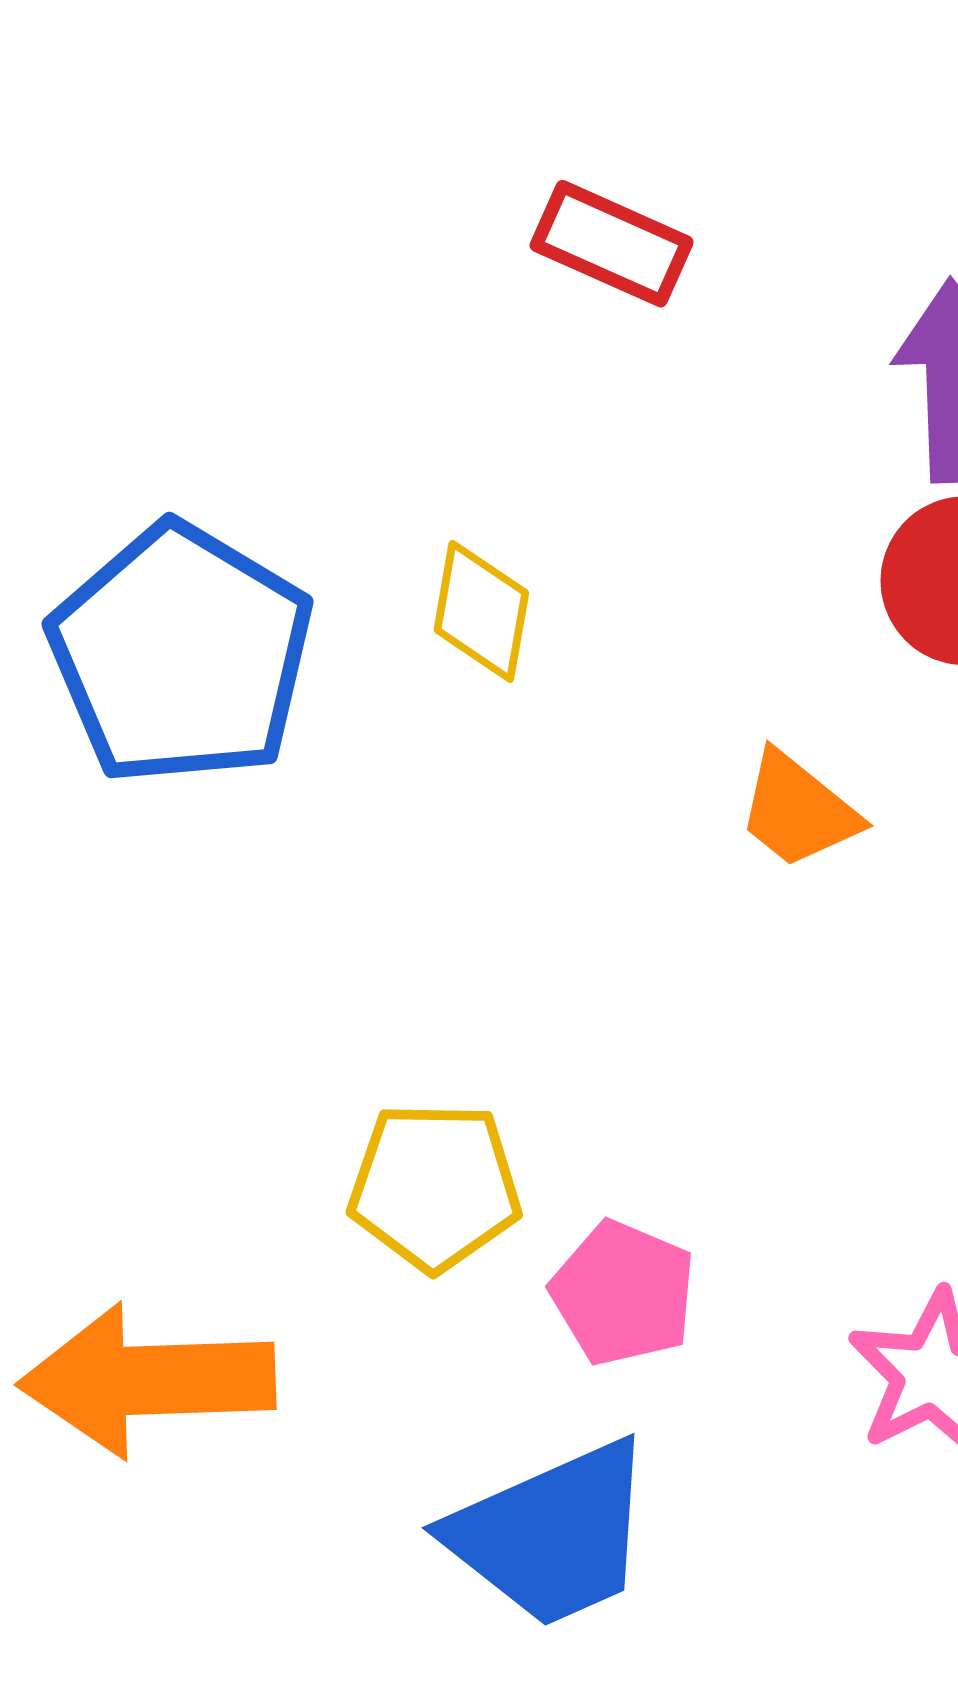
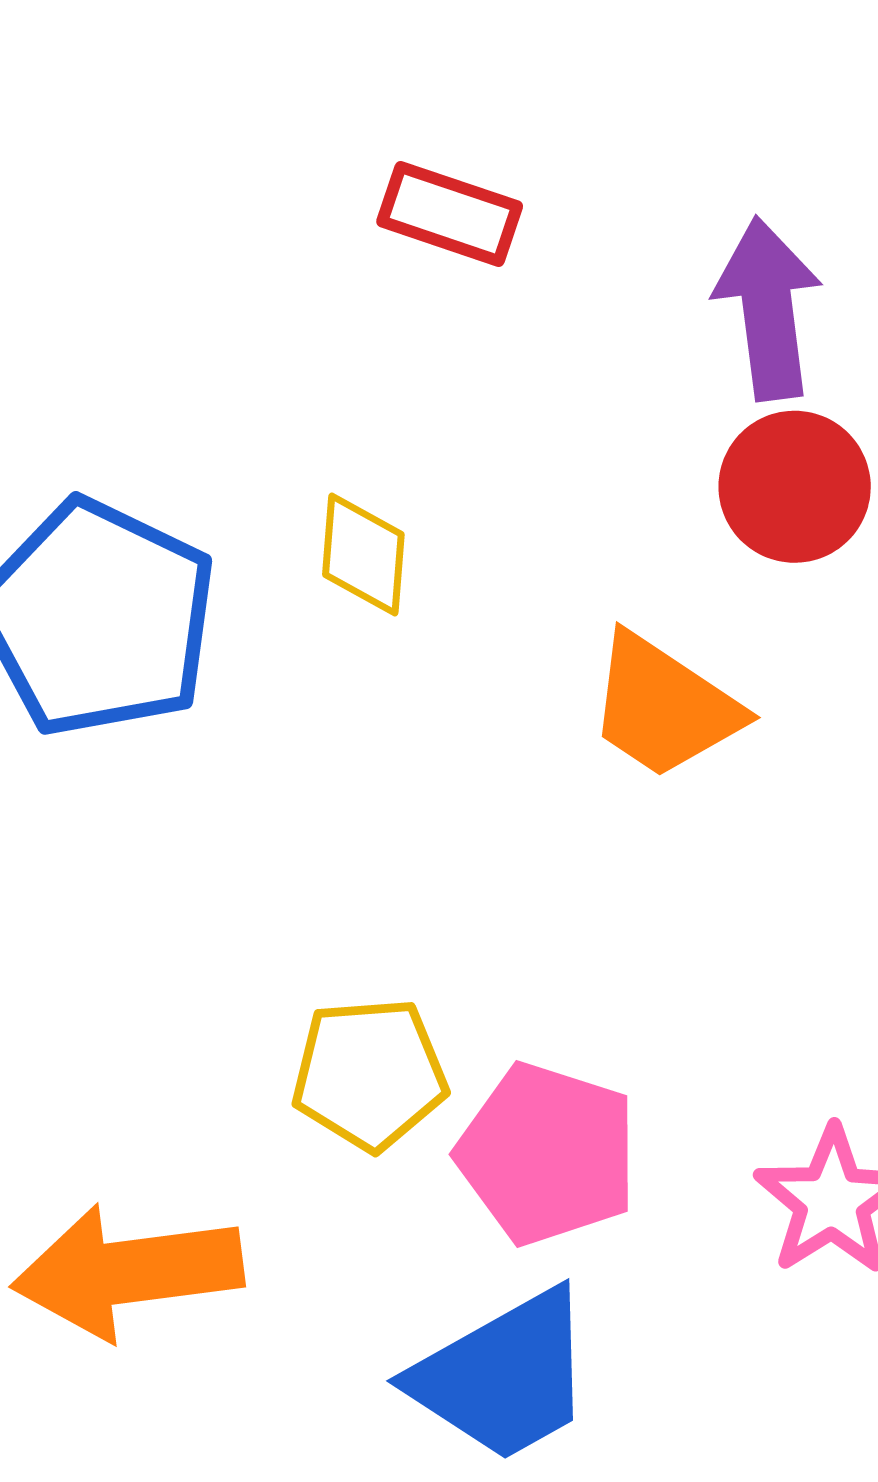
orange trapezoid: (798, 810) -> (664, 706), size x1.4
pink pentagon: (623, 1293) -> (547, 1154), size x1.4

